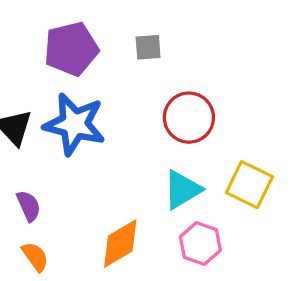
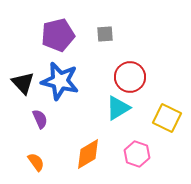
cyan triangle: (182, 190) -> (118, 108), moved
purple semicircle: (29, 206) -> (40, 119), moved

